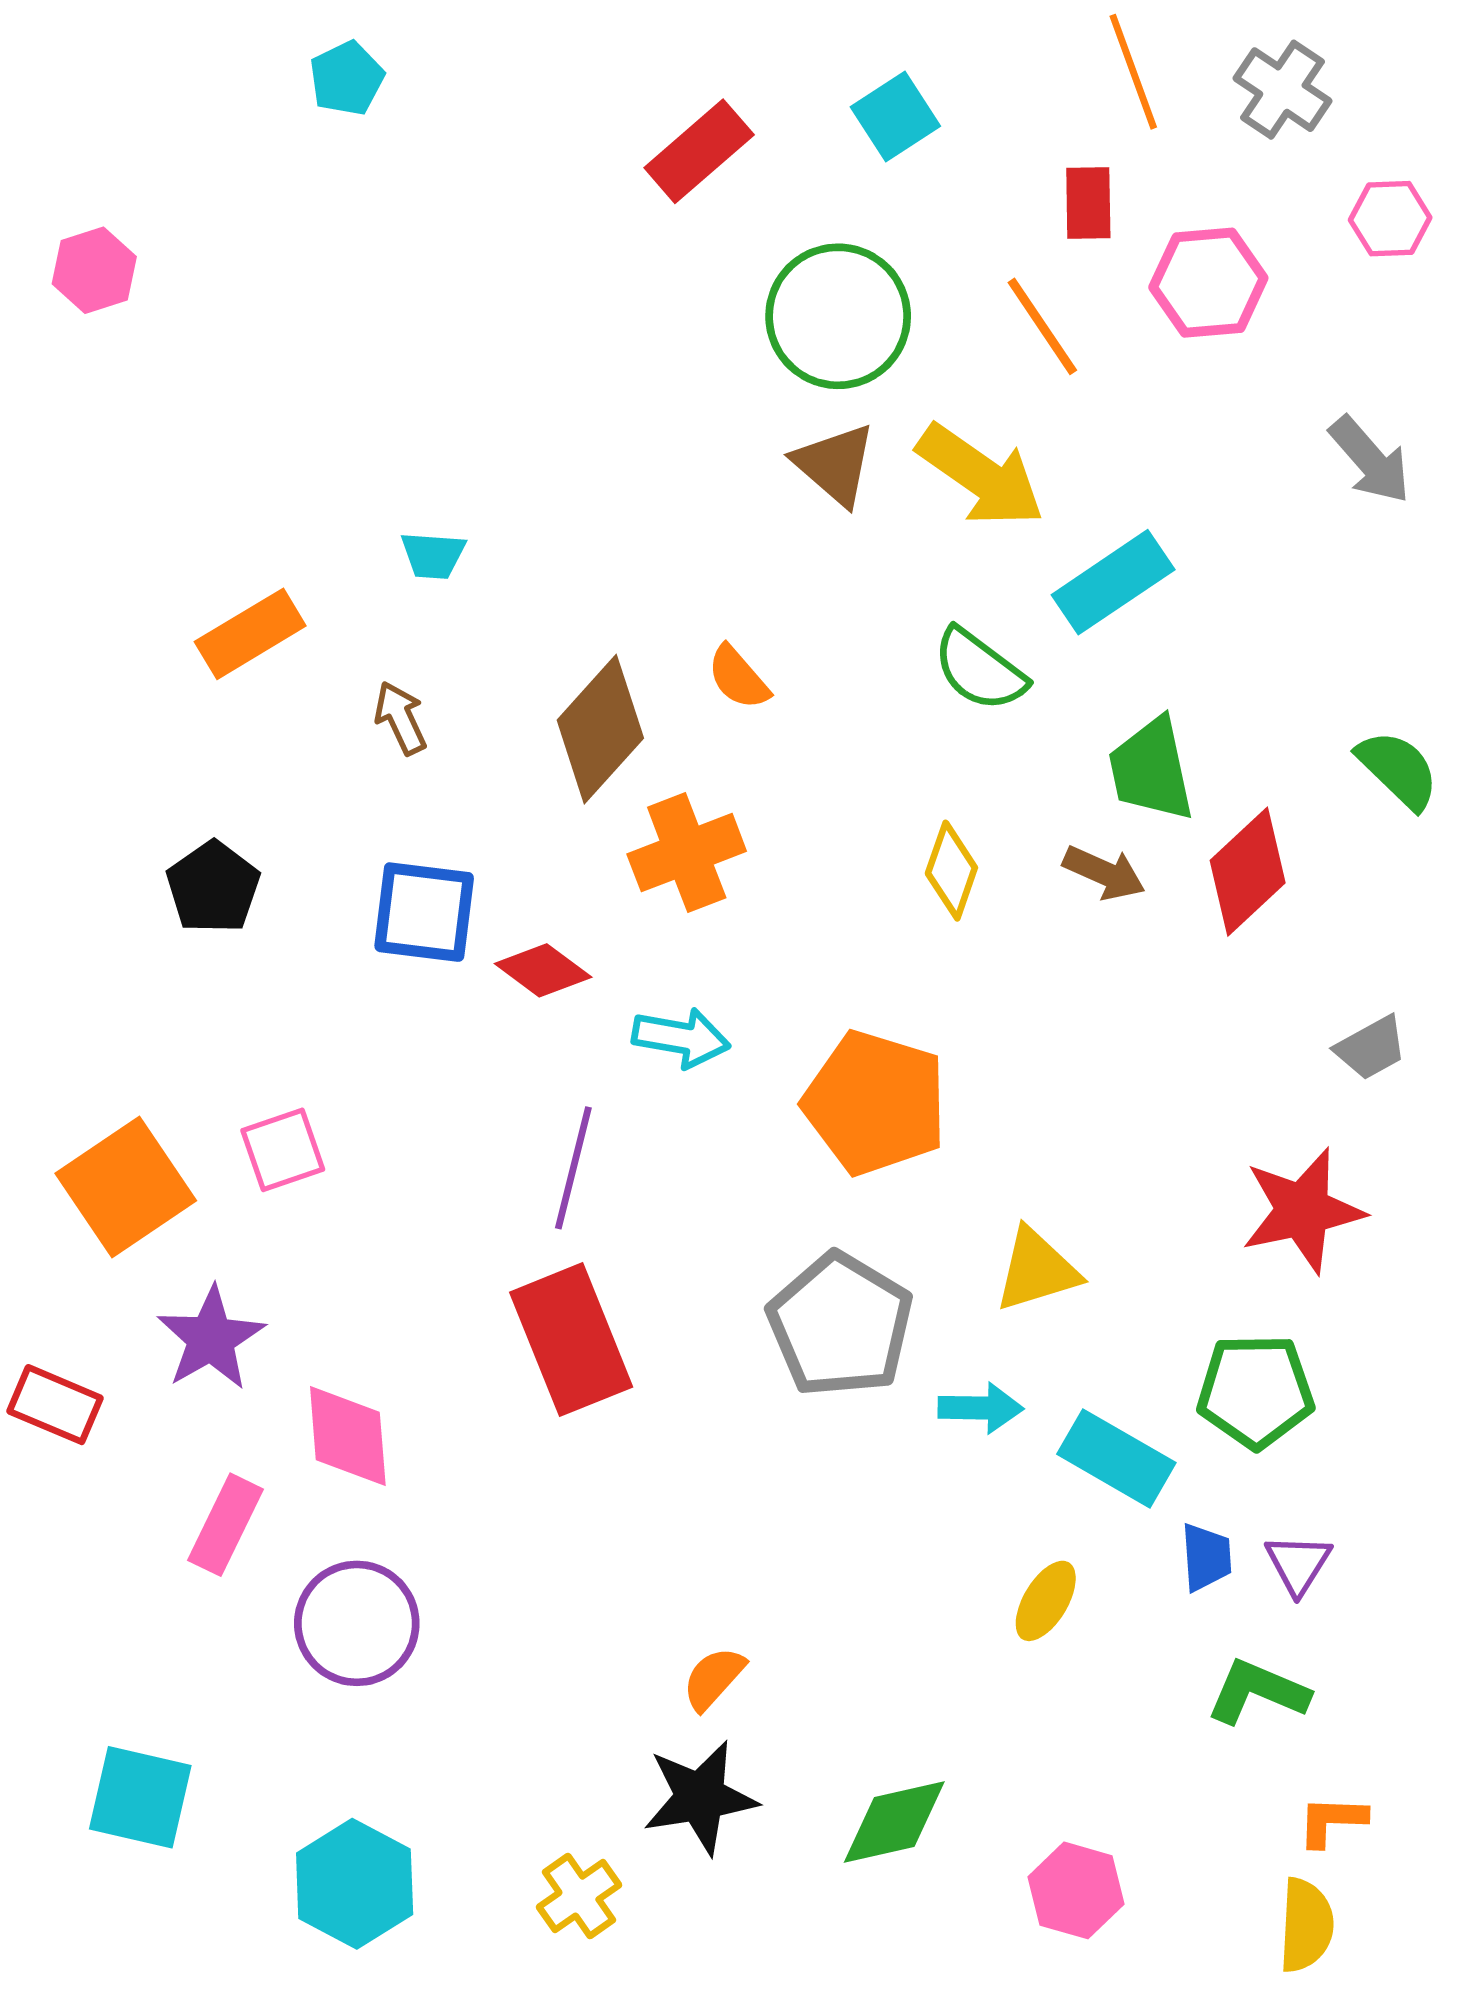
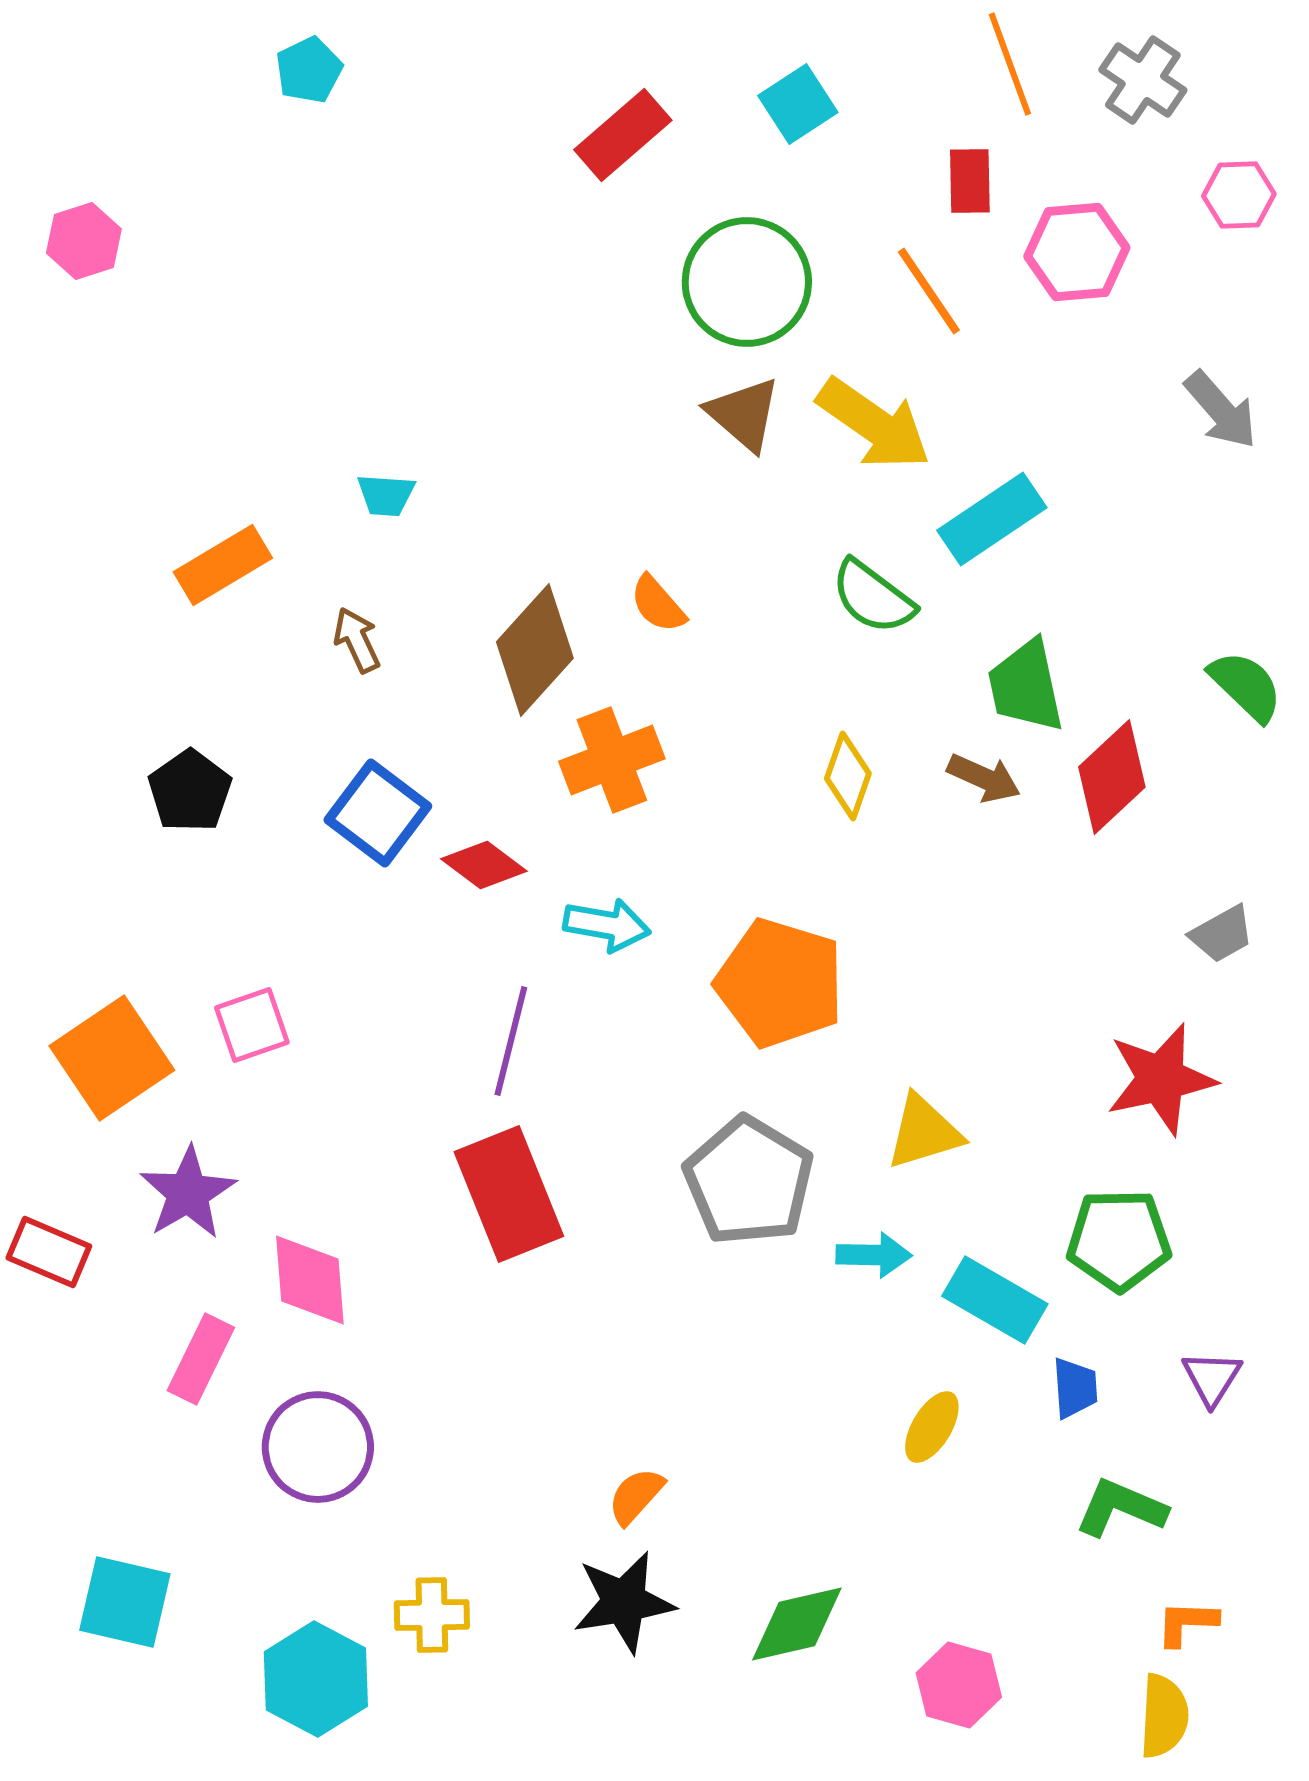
blue square: (424, 912) -> (378, 813), turned 30
purple triangle: (1298, 1564) -> (1212, 1378), moved
yellow cross: (579, 1896) -> (432, 1615), moved, turned 34

